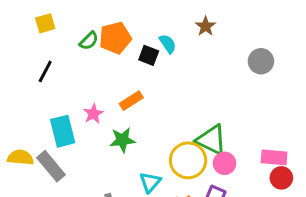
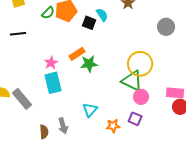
black line: (45, 71) -> (18, 34), turned 56
cyan rectangle: (63, 131) -> (53, 83), moved
green star: (122, 140) -> (89, 64), moved
yellow circle: (188, 160) -> (140, 64), moved

